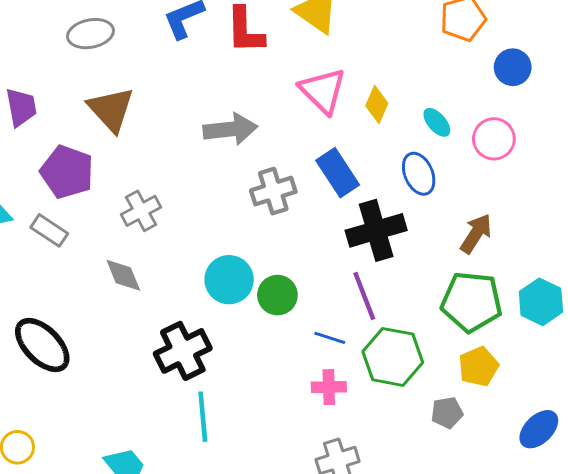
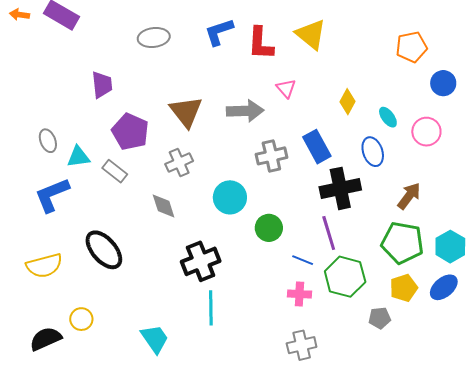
pink triangle: (323, 91) -> (286, 88), moved, size x0.6
brown triangle: (111, 109) -> (186, 112), moved
cyan circle: (229, 280) -> (230, 197), moved
blue ellipse: (539, 429) -> (444, 287), moved

